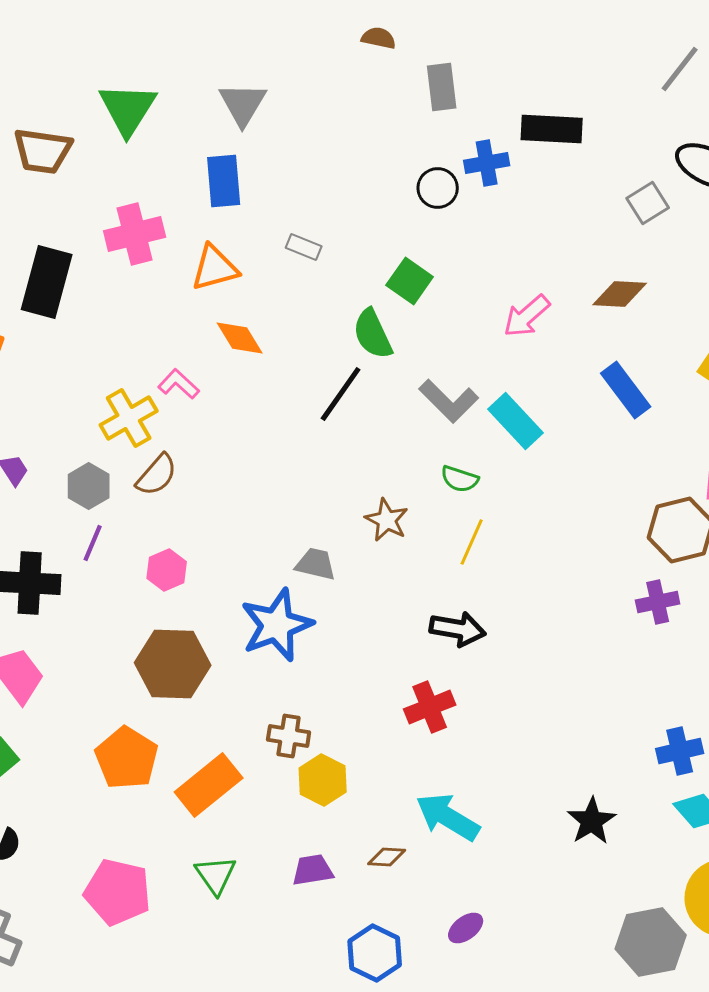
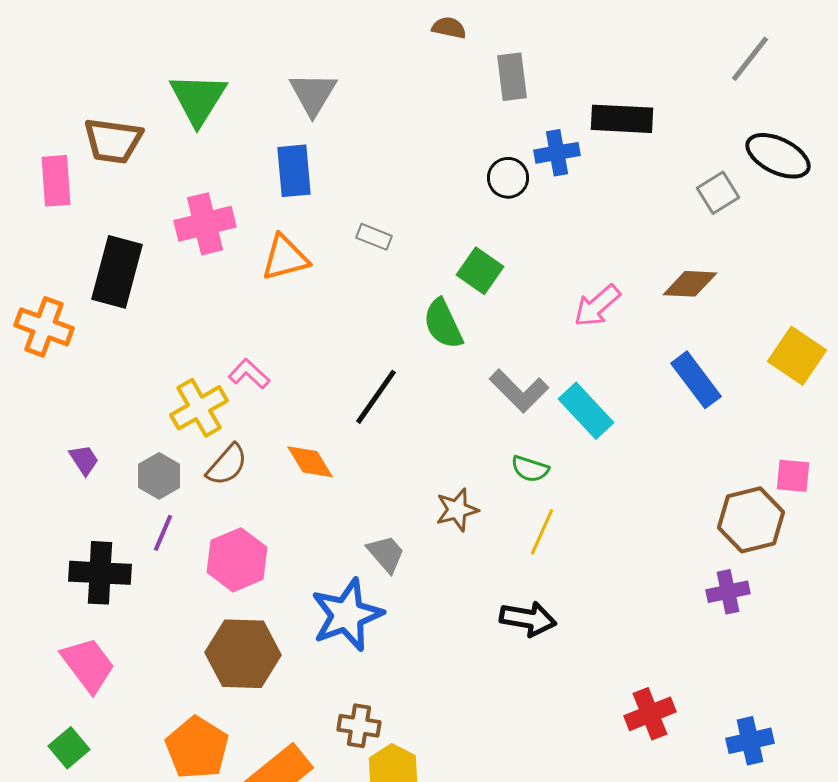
orange diamond: (240, 338) -> (310, 462), moved
black line: (341, 394) -> (376, 397), moved
brown star: (387, 520) -> (457, 510), turned 30
gray trapezoid: (316, 564) -> (386, 554), turned 36
pink hexagon: (167, 570) -> (237, 560), size x1.5
red cross: (430, 707) -> (650, 714), moved

